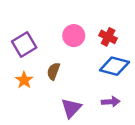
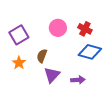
purple arrow: (111, 102) -> (78, 80), moved
purple triangle: (71, 108) -> (52, 75), moved

